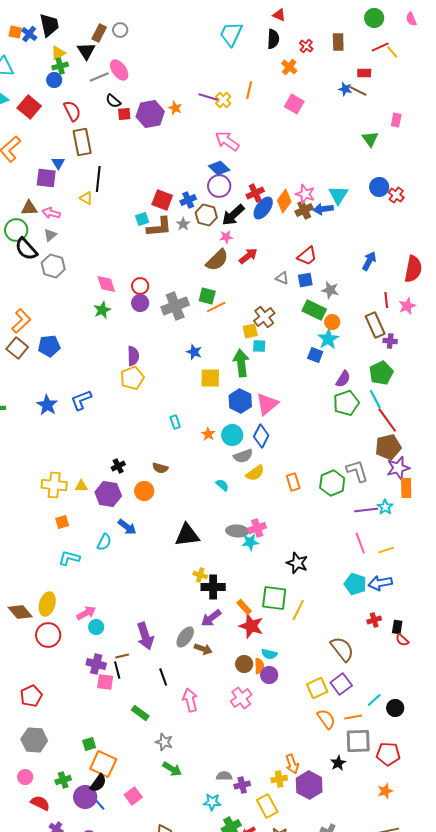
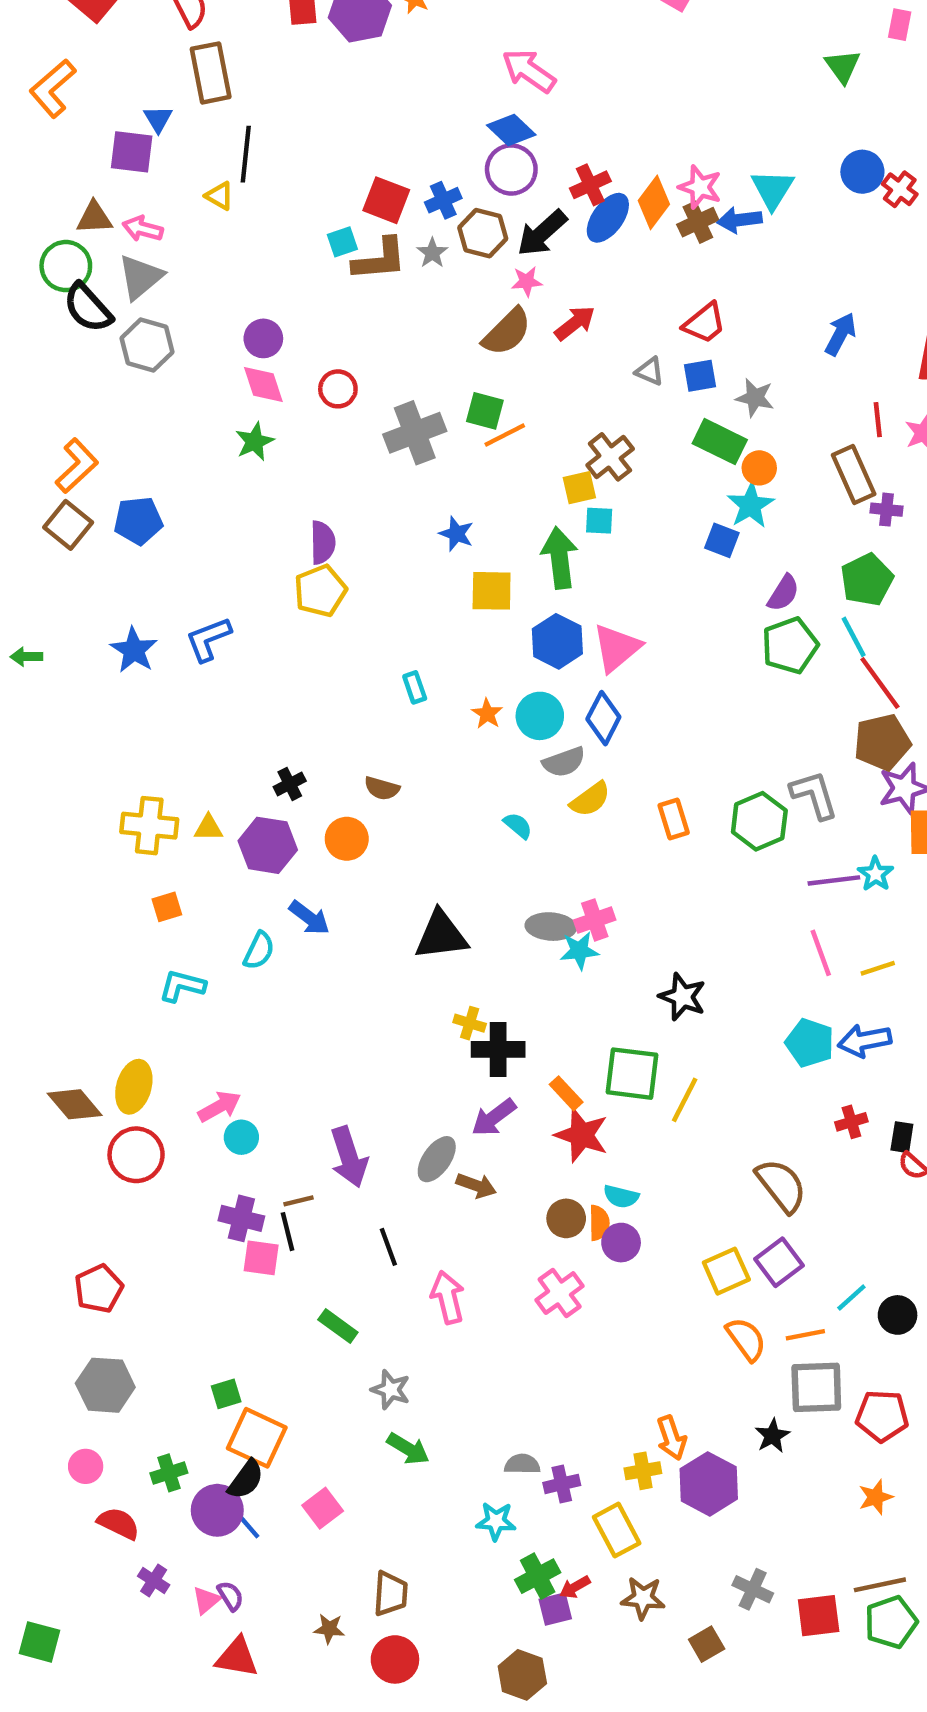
gray triangle: (50, 235) -> (140, 277), size x1.6
purple circle: (140, 303) -> (263, 338), moved

